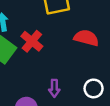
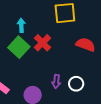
white circle: (94, 88) -> (76, 84), moved

